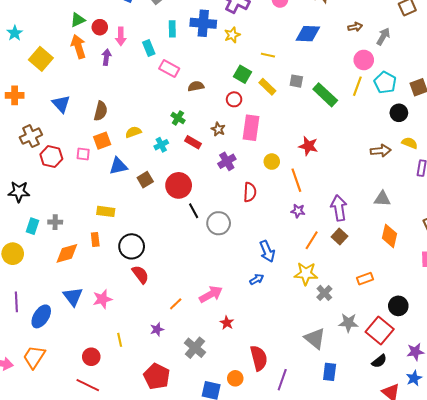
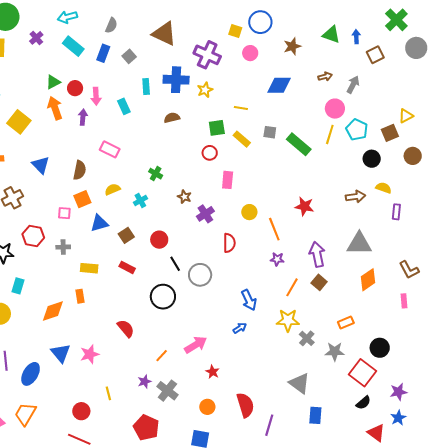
pink rectangle: (169, 68) -> (110, 149), moved
green square: (242, 74) -> (217, 128), turned -36
brown semicircle: (196, 86) -> (172, 118), moved
pink rectangle: (251, 128) -> (228, 180), size x0.7
brown star: (218, 129) -> (184, 197), moved
red rectangle: (193, 142) -> (127, 267), moved
red star: (308, 146) -> (304, 206), moved
red hexagon: (51, 157) -> (33, 236), moved
red circle: (179, 185) -> (159, 240), size x0.7
gray triangle: (382, 199) -> (359, 244), size x1.5
gray cross: (55, 222) -> (63, 247), moved
orange diamond: (390, 236) -> (368, 280), turned 45
black circle: (132, 246) -> (163, 297), moved
gray star: (348, 323) -> (335, 352), moved
gray cross: (195, 348) -> (167, 391), moved
orange circle: (235, 378) -> (207, 407), moved

